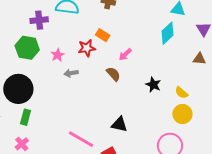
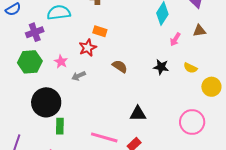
pink arrow: (125, 54) -> (175, 39), moved
black circle: (18, 89) -> (46, 102), moved
yellow circle: (182, 114) -> (211, 87), moved
green rectangle: (26, 117) -> (60, 126), moved

